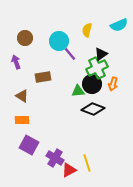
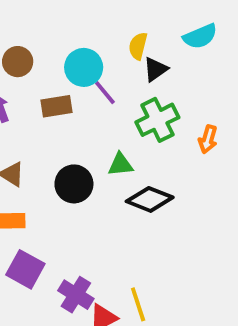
black triangle: (101, 54) -> (155, 69), moved
brown rectangle: (43, 77) -> (56, 106), moved
black circle: (92, 84) -> (74, 184), moved
orange arrow: (113, 84) -> (208, 139), moved

